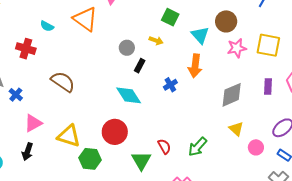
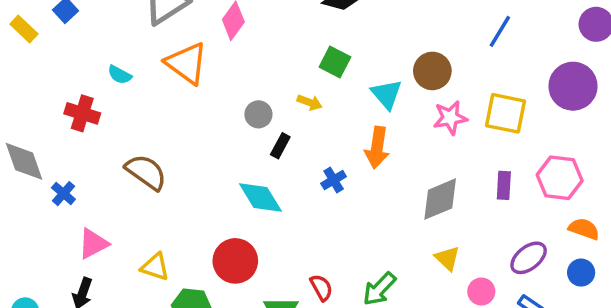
yellow triangle: (69, 136) -> (155, 267), size x0.7

